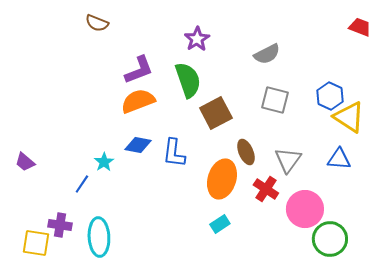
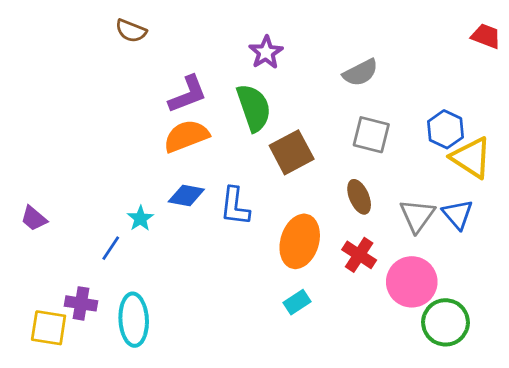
brown ellipse: (246, 152) -> (359, 197), moved
blue triangle: (339, 159) -> (458, 214), turned 45
gray triangle: (288, 160) -> (417, 216), moved

